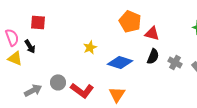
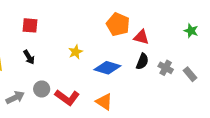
red square: (38, 22) -> (30, 25), moved
black arrow: (30, 46) -> (29, 57), moved
orange triangle: (117, 94) -> (104, 102), turned -30

